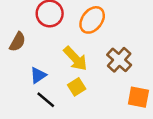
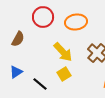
orange ellipse: (92, 20) -> (76, 22), turned 45
blue triangle: (38, 75) -> (16, 72), moved

